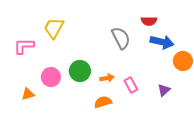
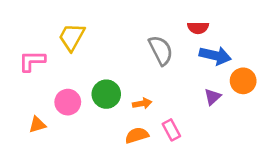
pink rectangle: (131, 85) -> (171, 130), moved
purple triangle: (164, 90) -> (213, 97), moved

